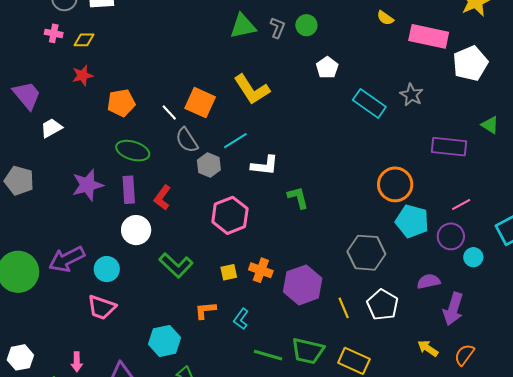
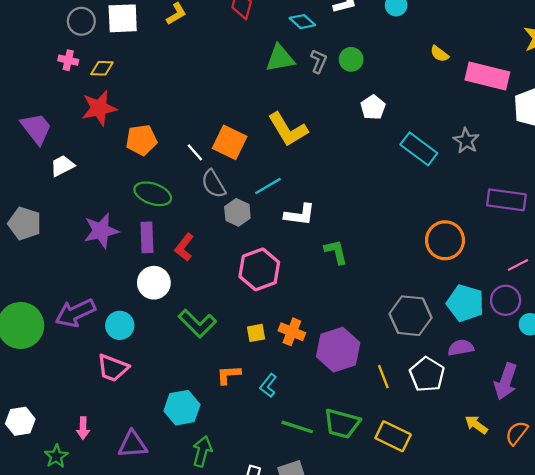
red star: (83, 75) -> (99, 108), size x1.5
cyan pentagon: (412, 221) -> (465, 303), moved
purple semicircle: (429, 281) -> (461, 348), moved

